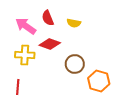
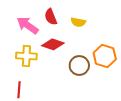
orange hexagon: (99, 81) -> (105, 56), moved

